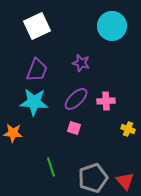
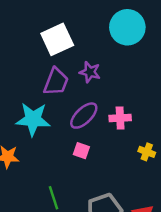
white square: (37, 26) -> (57, 39), moved
purple trapezoid: (37, 70) -> (56, 82), moved

